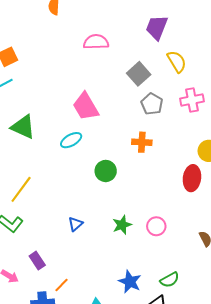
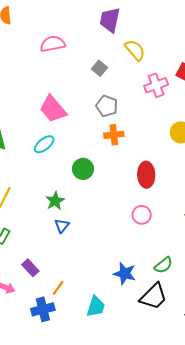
gray square: (139, 74) -> (99, 68), size x0.7
gray pentagon: (152, 104) -> (107, 106), moved
red ellipse: (192, 178) -> (146, 175), moved
green star: (122, 225) -> (55, 201), moved

